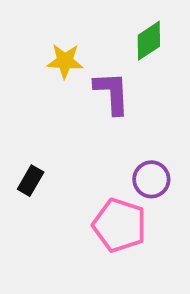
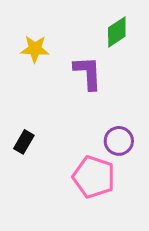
yellow star: (65, 61) -> (35, 49), moved

